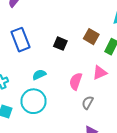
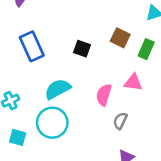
pink triangle: (100, 73) -> (133, 82), turned 35
cyan semicircle: (39, 75) -> (58, 89), size x1.5

